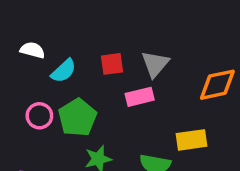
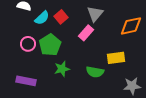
red square: (112, 64) -> (61, 17), moved, turned -32
pink rectangle: (140, 97) -> (86, 33), turned -35

